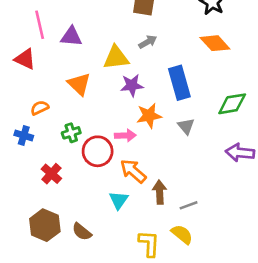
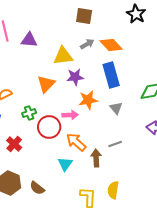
orange diamond: (215, 43) -> (111, 45), moved
orange triangle: (79, 84) -> (46, 84), moved, turned 30
gray line: (189, 205) -> (115, 144), moved
yellow semicircle: (182, 234) -> (113, 190), turned -120

